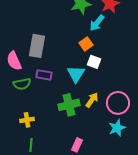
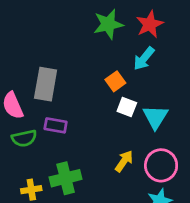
cyan arrow: (97, 23) -> (144, 58), moved
cyan triangle: (76, 74) -> (155, 117), moved
green cross: (69, 105) -> (66, 178), moved

